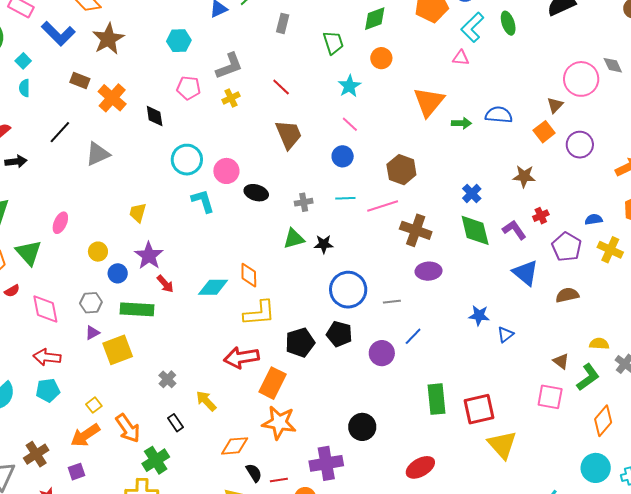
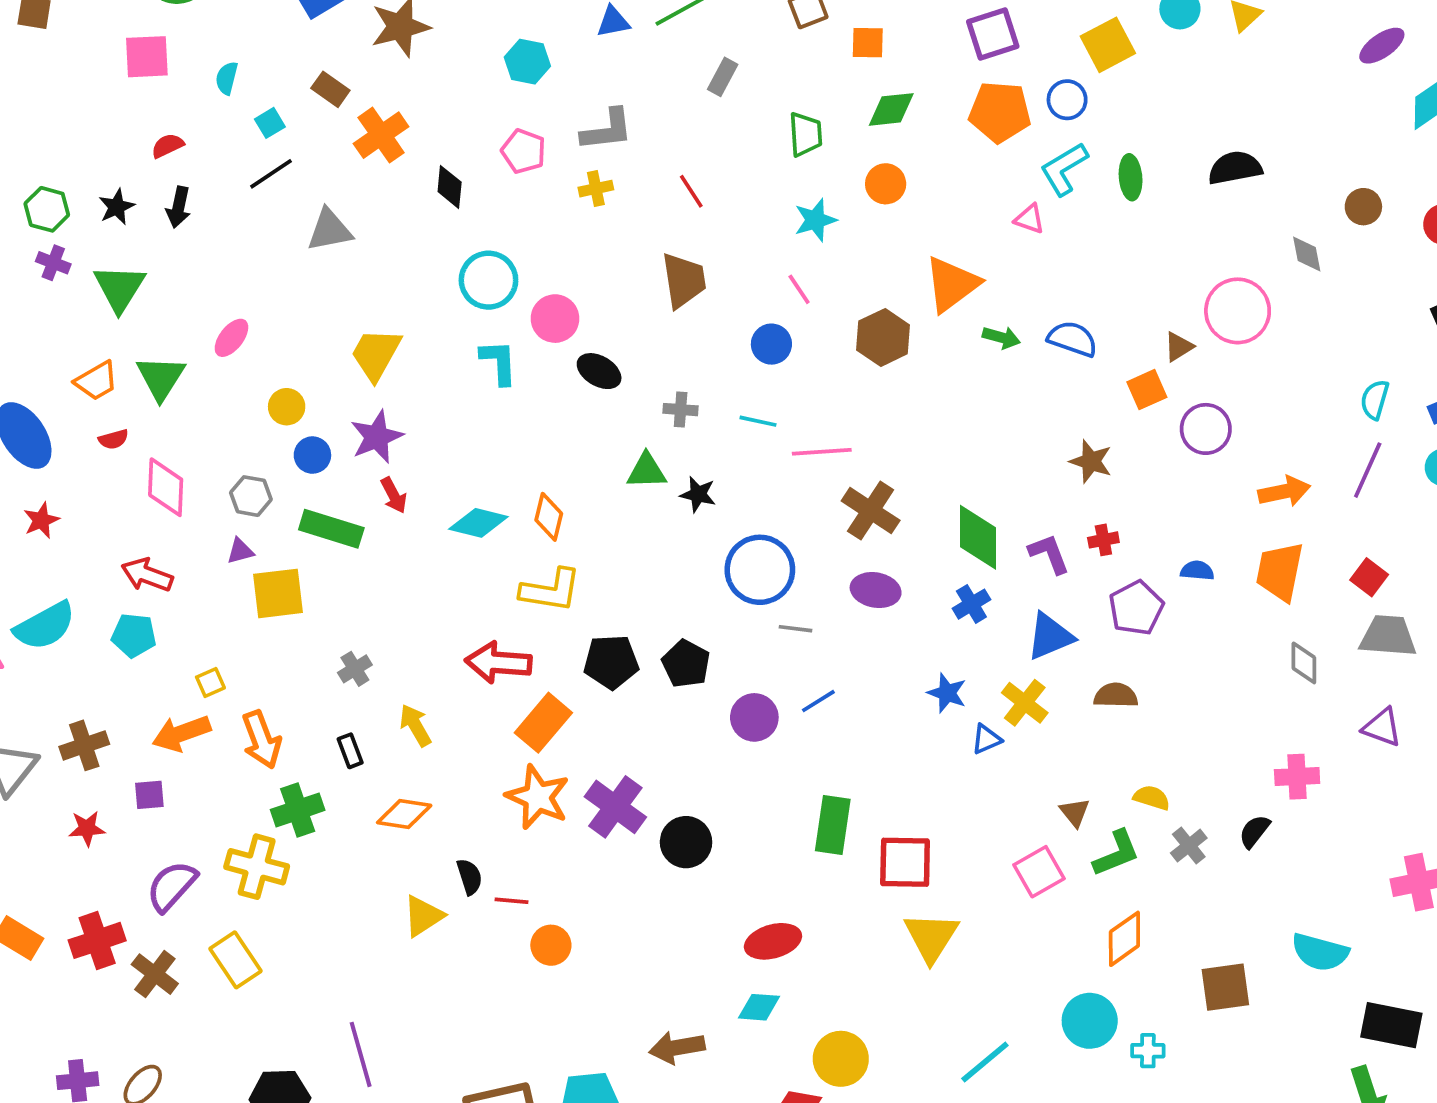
cyan square: (23, 61) -> (270, 123), moved
gray diamond: (613, 65) -> (1307, 254), moved
black arrow: (16, 161) -> (179, 207), turned 95
brown hexagon: (401, 170) -> (883, 337), moved
blue cross: (472, 194) -> (971, 604), moved
yellow trapezoid: (138, 213) -> (376, 354), size x1.5
yellow cross: (610, 250) -> (1025, 703), moved
blue triangle: (525, 273) -> (1050, 636), turned 44
blue circle: (348, 290) -> (760, 570), moved
pink square: (550, 397) -> (1039, 872), turned 36
orange diamond: (235, 446) -> (404, 814), moved
purple cross: (326, 463) -> (615, 807), moved, turned 32

